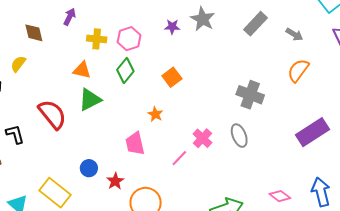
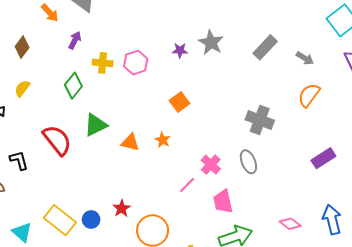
brown diamond: (34, 33) -> (22, 47), moved, turned 50
orange triangle: (82, 70) -> (130, 142), moved
green diamond: (125, 70) -> (73, 86), moved
purple rectangle: (312, 132) -> (323, 158), size x0.7
pink trapezoid: (135, 144) -> (223, 201), moved
blue circle: (89, 168) -> (91, 219), moved

